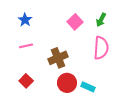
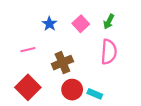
blue star: (25, 20) -> (49, 24), moved
red square: (26, 81) -> (28, 87), size x1.6

